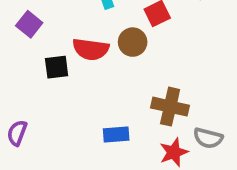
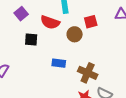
red semicircle: (91, 49) -> (50, 22), moved
blue rectangle: (116, 134) -> (59, 63), moved

